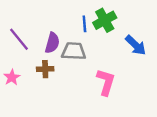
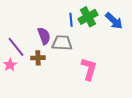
purple line: (19, 39) -> (16, 47), moved
purple semicircle: (52, 43) -> (44, 36), turned -36
blue arrow: (136, 45) -> (114, 21), moved

